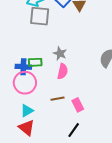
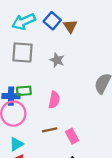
gray square: (40, 16) -> (22, 52), moved
gray star: (60, 53) -> (57, 60), moved

